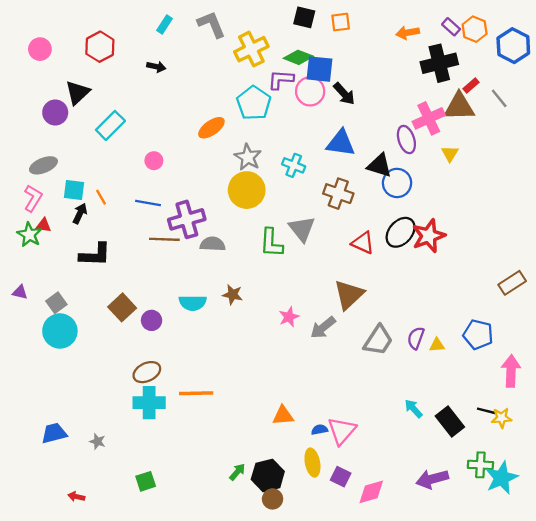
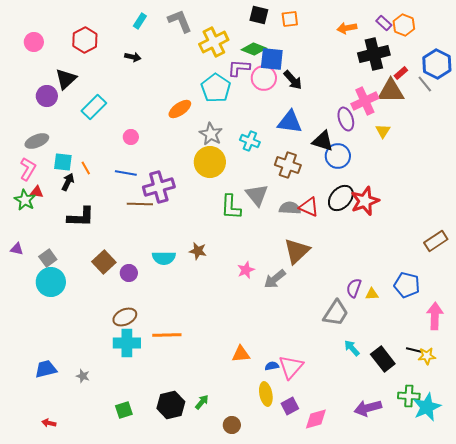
blue hexagon: (513, 46) -> (437, 64), moved
gray semicircle: (213, 244) -> (290, 208), moved
gray trapezoid: (378, 340) -> (336, 313), moved
black hexagon: (268, 475) -> (171, 405), moved
purple square: (341, 477) -> (290, 406), turned 36
red arrow: (76, 497) -> (49, 423), moved

